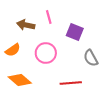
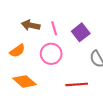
pink line: (49, 17) -> (54, 28), moved
purple square: (75, 32) -> (81, 32), turned 30

